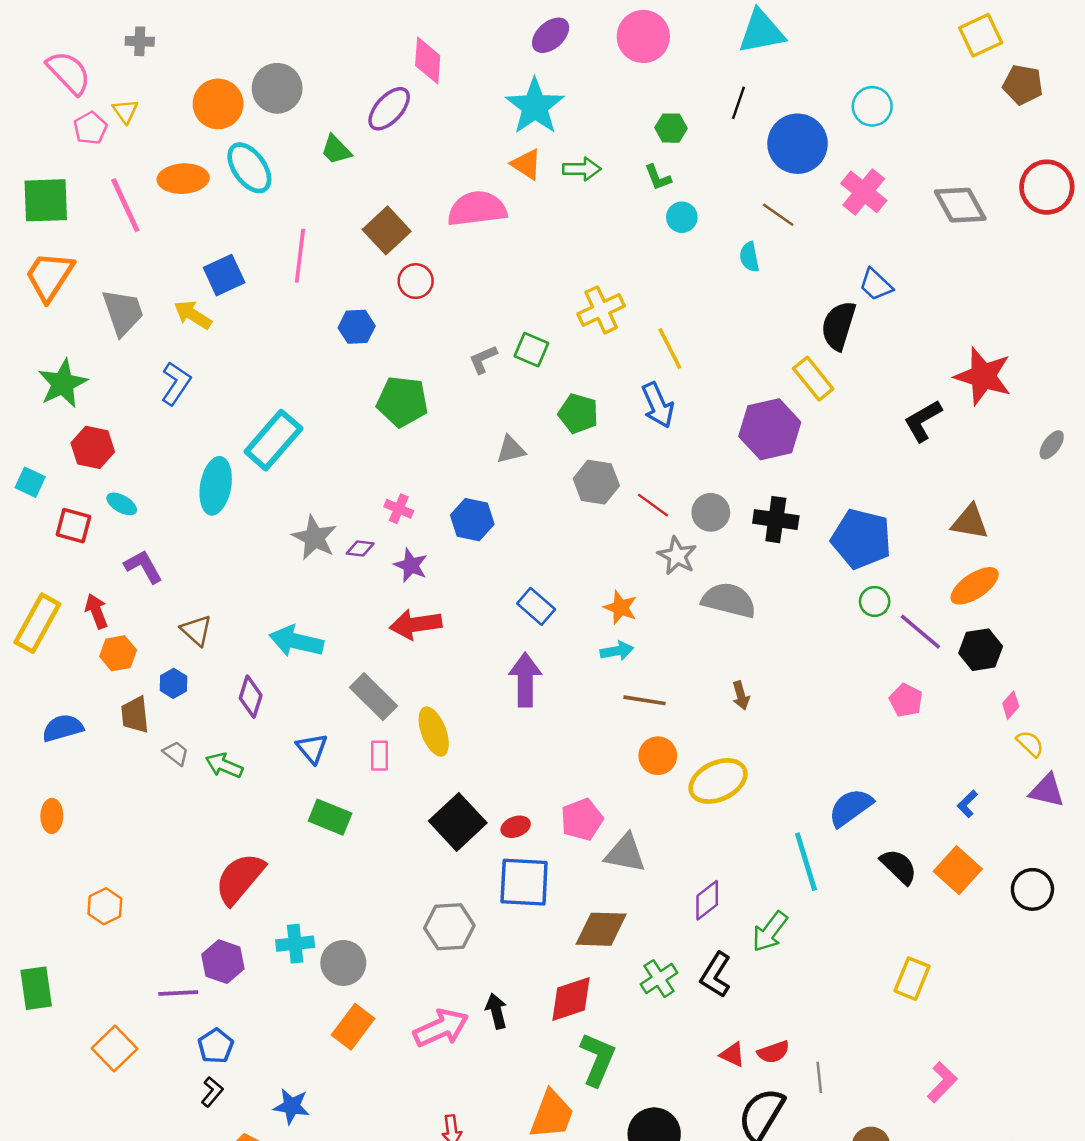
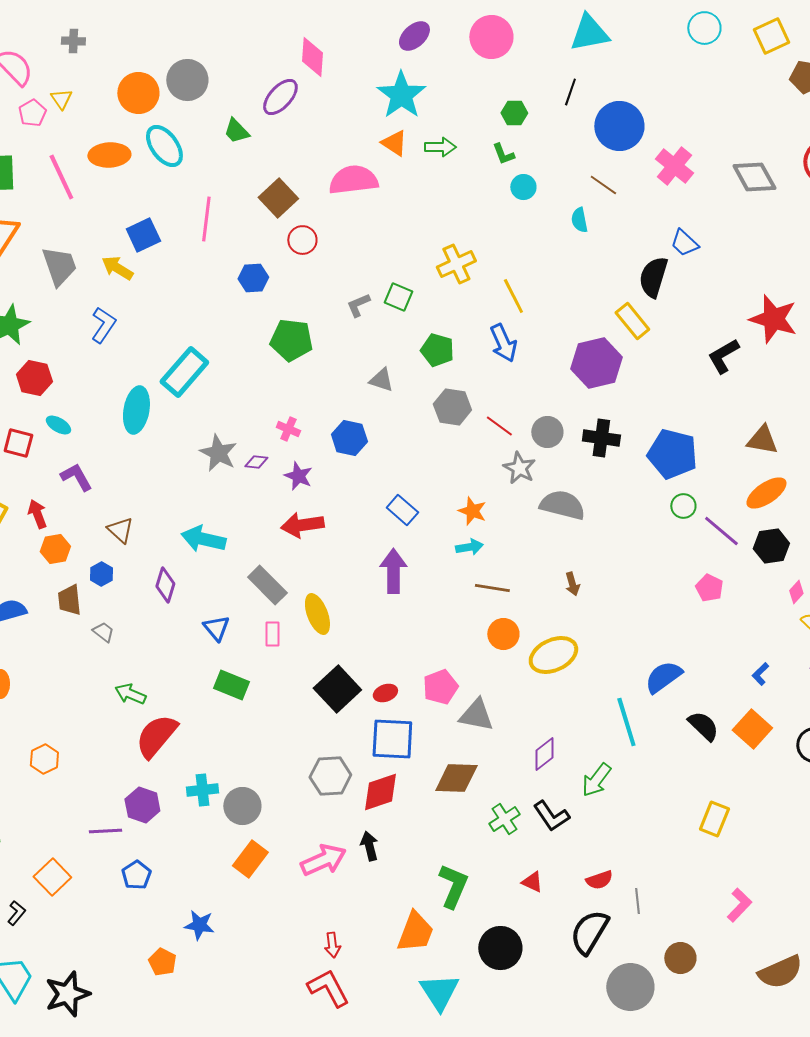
cyan circle: (872, 106) -> (704, 28), moved
gray triangle: (511, 450) -> (381, 380), turned 32
green arrow: (224, 765) -> (130, 694), moved
black L-shape: (716, 975) -> (551, 816), turned -66
red diamond: (571, 999) -> (380, 792), moved
red triangle: (732, 1054) -> (532, 882), moved
black L-shape: (212, 1092) -> (16, 913), moved

